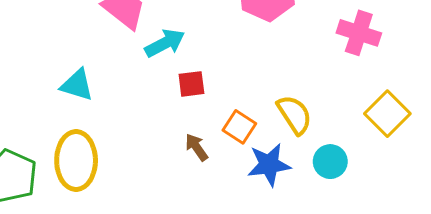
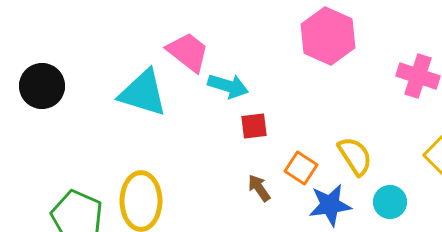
cyan arrow: (165, 43) -> (228, 86), turned 45
cyan triangle: (77, 85) -> (143, 93), moved, size x1.5

